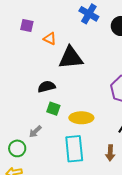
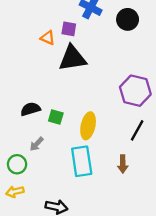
purple square: (27, 26) -> (69, 29), moved
black semicircle: (47, 87) -> (30, 109), moved
yellow ellipse: (81, 118) -> (88, 126), turned -75

